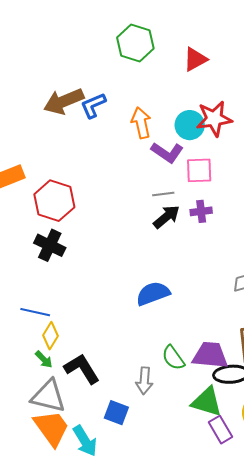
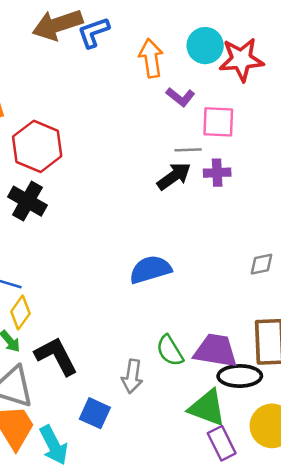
cyan circle: (190, 125) -> (205, 46), moved
purple L-shape: (167, 152) -> (181, 97), size x0.7
gray line: (163, 194) -> (188, 150), moved

